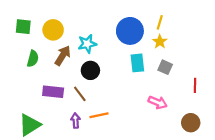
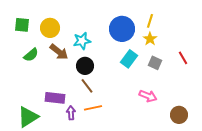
brown arrow: (63, 55) -> (59, 52), turned 96
green semicircle: (33, 59) -> (31, 55), turned 35
cyan rectangle: (137, 63) -> (129, 59), turned 42
red line: (195, 85) -> (183, 58), moved, turned -32
purple rectangle: (53, 92) -> (55, 98), moved
brown line: (80, 94) -> (87, 86), moved

